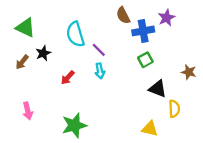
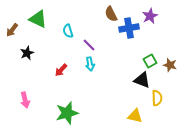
green triangle: (25, 28) -> (38, 19), moved
cyan semicircle: (75, 34) -> (68, 31), size x0.6
black star: (43, 53) -> (27, 53), moved
green square: (145, 60) -> (150, 61), moved
brown arrow: (22, 62) -> (12, 30), moved

